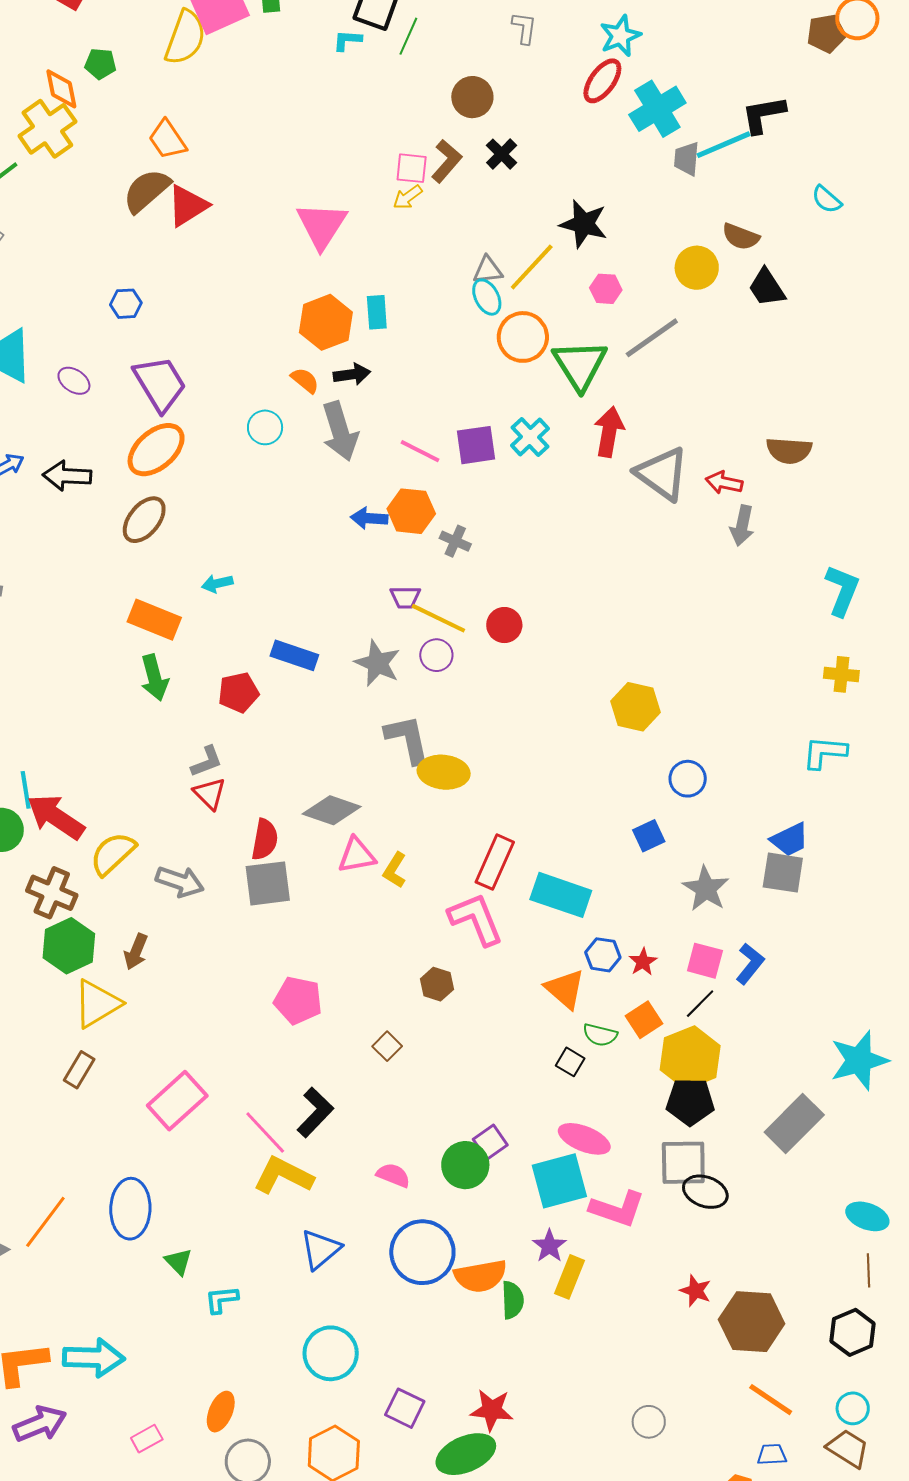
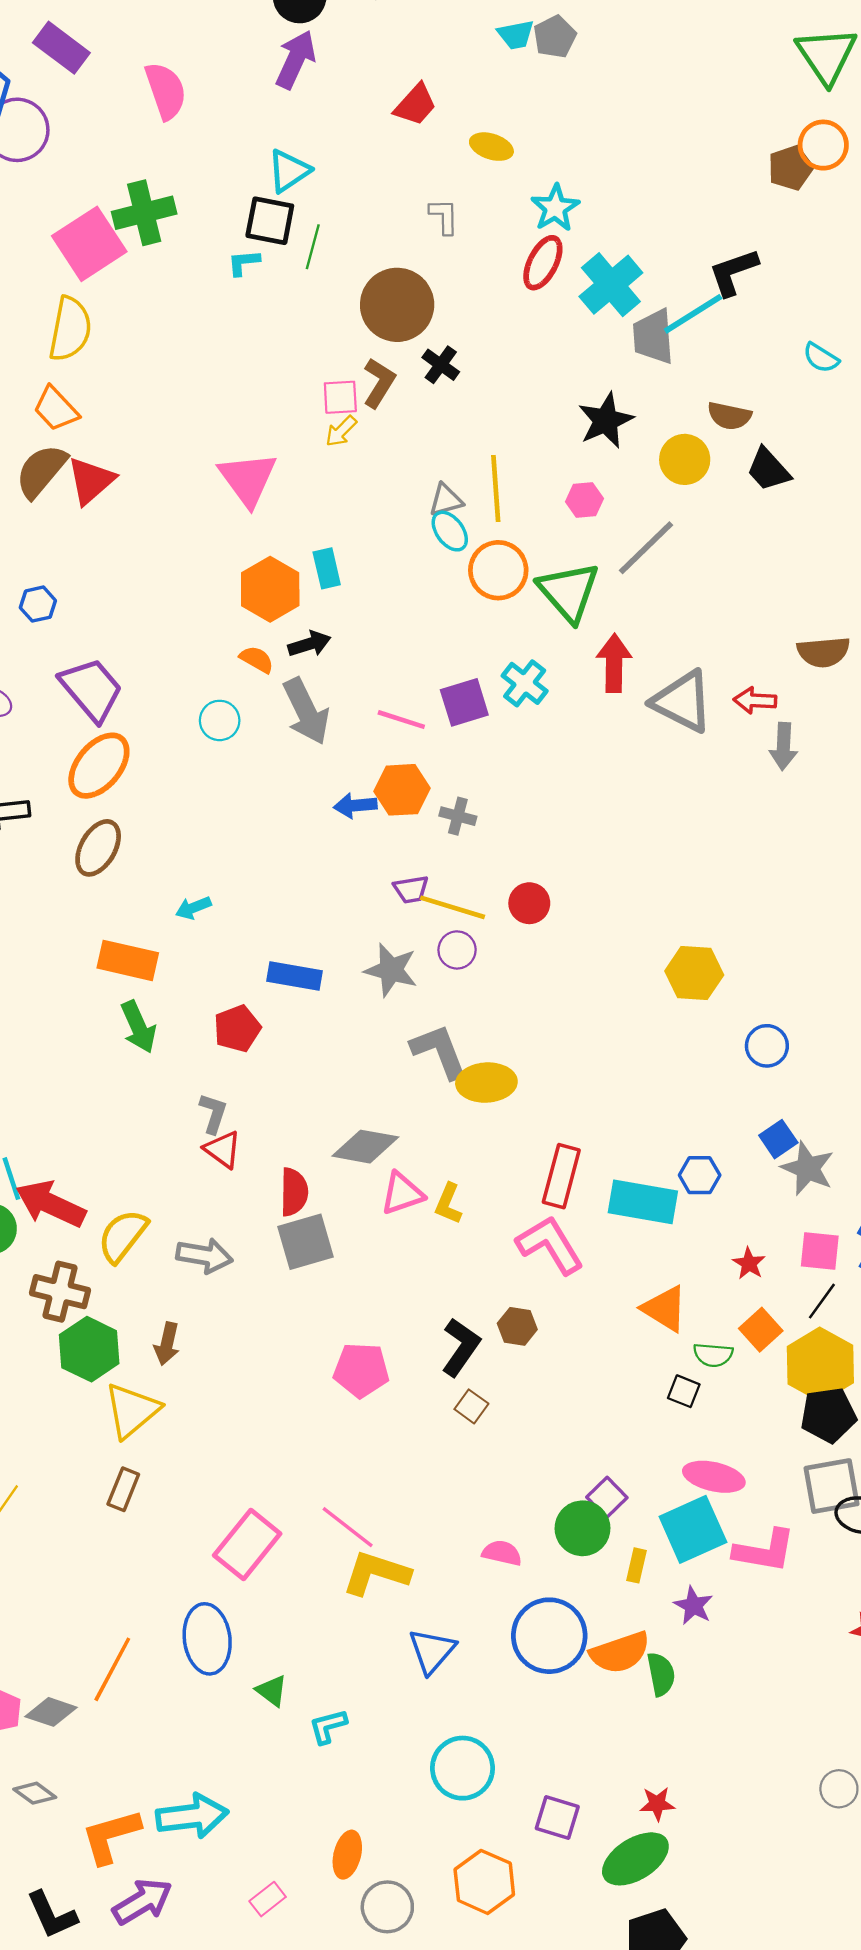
yellow semicircle: (185, 38) -> (70, 329), moved
brown circle: (472, 97) -> (397, 305), size x1.5
gray trapezoid: (687, 159) -> (653, 337), size x1.4
black star: (584, 224) -> (606, 420), moved, turned -30
yellow line: (532, 267) -> (496, 489), turned -38
gray L-shape: (207, 762) -> (213, 1113), turned -42
blue square: (649, 836) -> (778, 1139), moved
blue hexagon: (603, 955) -> (700, 1175), moved
pink rectangle: (177, 1101) -> (247, 1544), moved
black L-shape: (315, 1112) -> (461, 1347), moved
yellow rectangle: (569, 1277) -> (637, 1565), moved, size x0.7
red star: (492, 1410) -> (657, 1804), size x0.7

